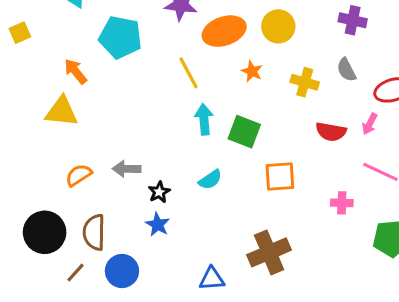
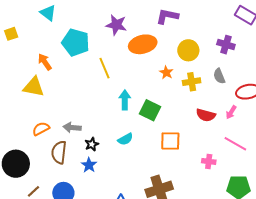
yellow circle: (278, 26) -> (188, 50), moved
orange star: (252, 71) -> (166, 72), moved
yellow line: (189, 73) -> (104, 68), moved
yellow cross: (305, 82) -> (192, 82), turned -30
brown semicircle: (94, 232) -> (59, 152), moved

